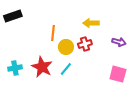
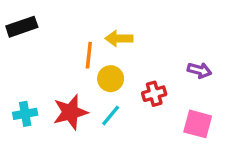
yellow arrow: (91, 23) -> (119, 38), moved
red cross: (85, 44) -> (154, 94), moved
red star: (42, 67) -> (70, 112), turned 30

